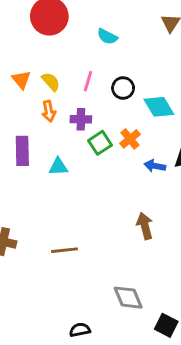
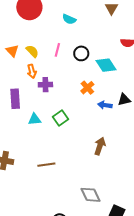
purple cross: (81, 119) -> (45, 85), moved
green square: (100, 143) -> (61, 118), moved
cyan triangle: (58, 167) -> (35, 119), moved
brown arrow: (145, 226) -> (100, 146), turned 36

